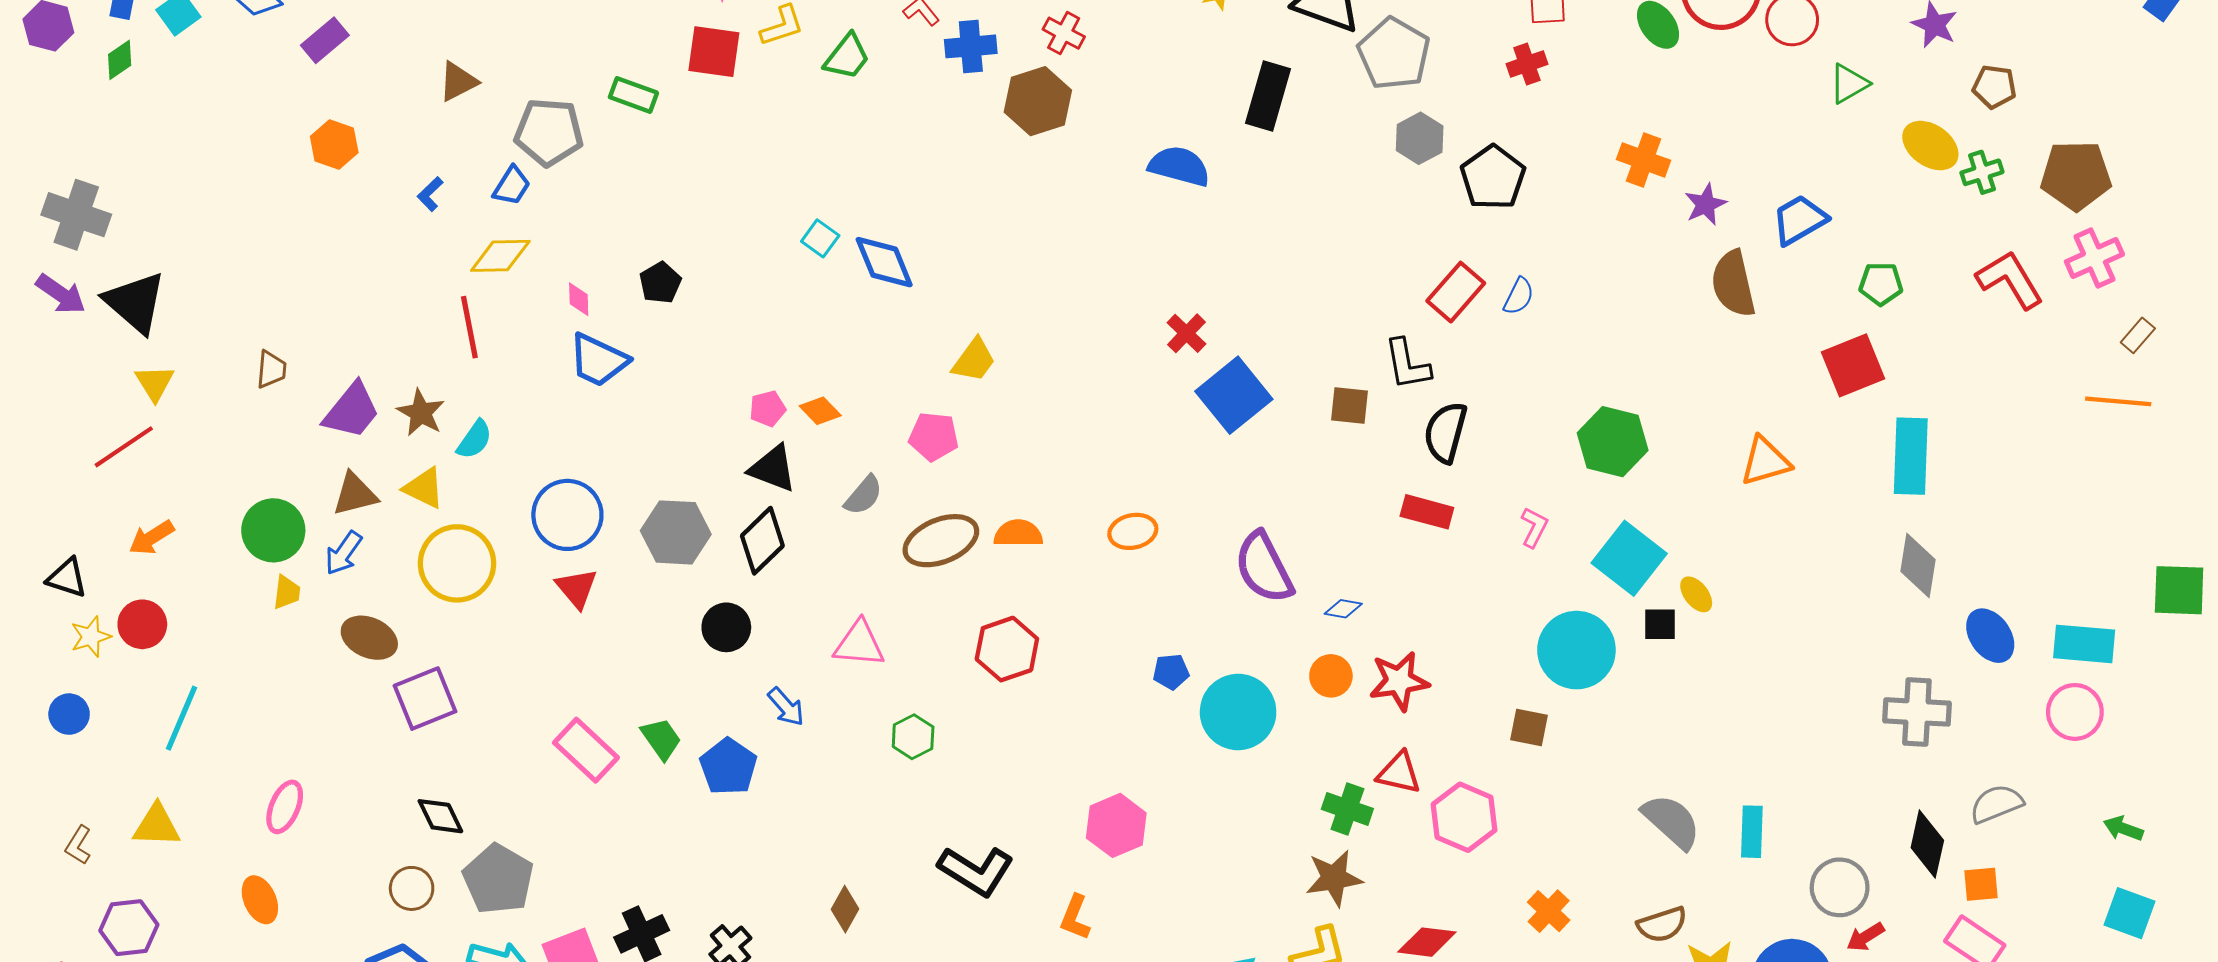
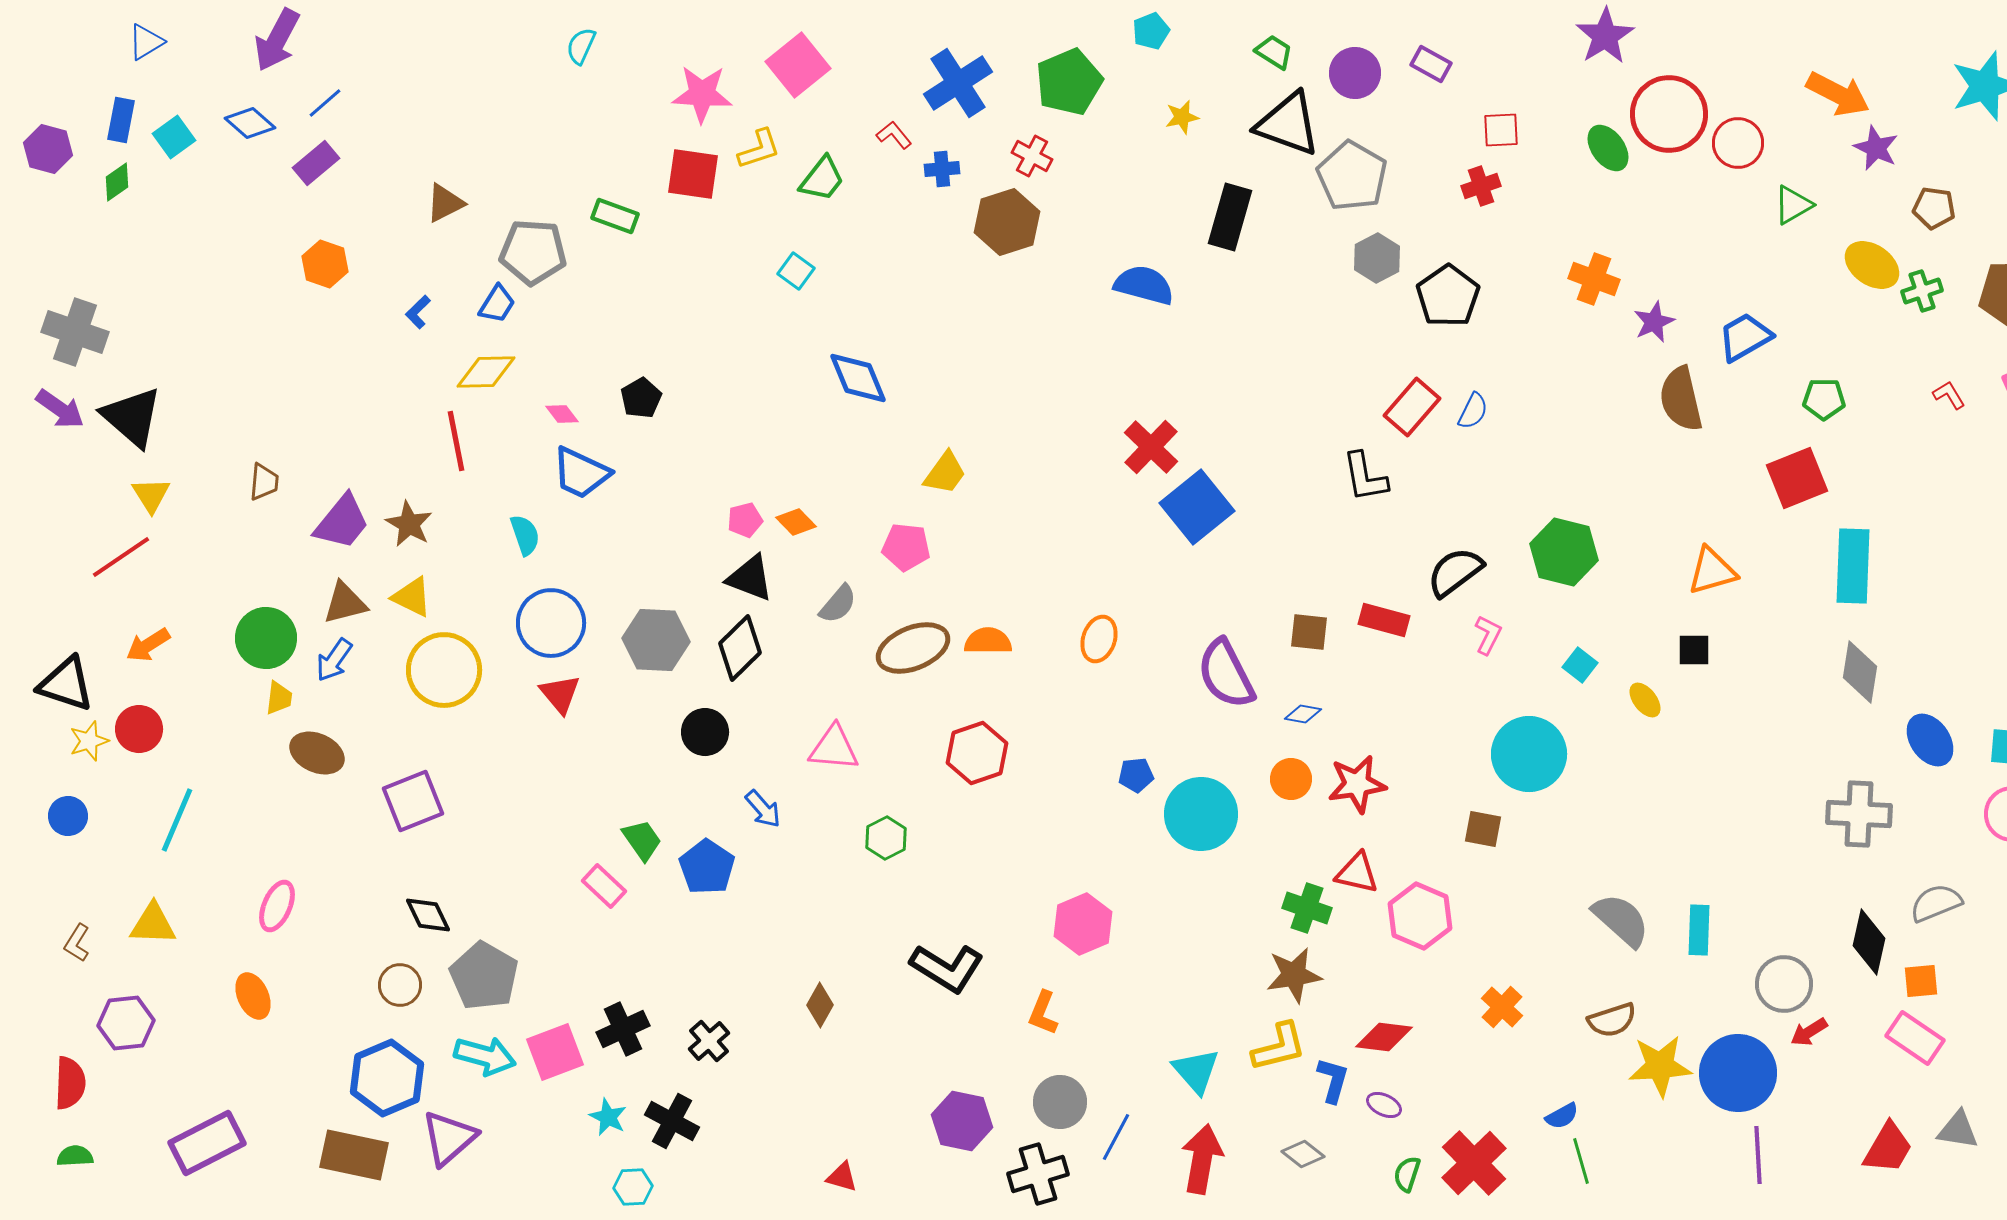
blue cross: (971, 46) -> (942, 169), size x0.7
cyan square: (820, 238) -> (796, 271), moved
red L-shape: (2010, 280) -> (1949, 395), size x0.5
pink diamond: (579, 299) -> (562, 414), turned -36
red cross: (1186, 333) -> (1151, 447), size x1.4
brown square: (1349, 406) -> (1309, 632), moved
black semicircle: (1445, 432) -> (1455, 572), moved, turned 38
cyan semicircle: (475, 440) -> (525, 535), moved, turned -54
orange ellipse: (1133, 531) -> (1099, 639), turned -60
cyan square: (1629, 558) -> (1580, 665), size x0.5
black triangle: (67, 578) -> (66, 684), size x1.4
black square: (1660, 624) -> (1694, 650), moved
brown ellipse: (369, 638) -> (317, 753), moved
pink rectangle: (586, 750) -> (604, 886), moved, size x0.7

